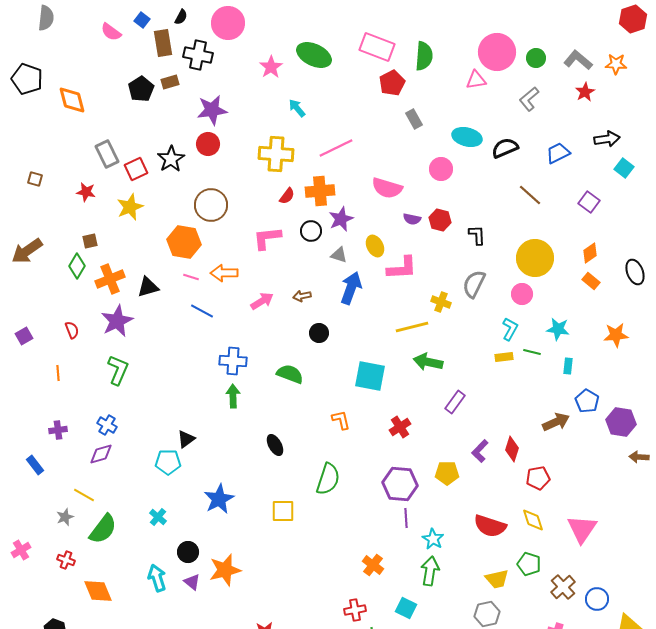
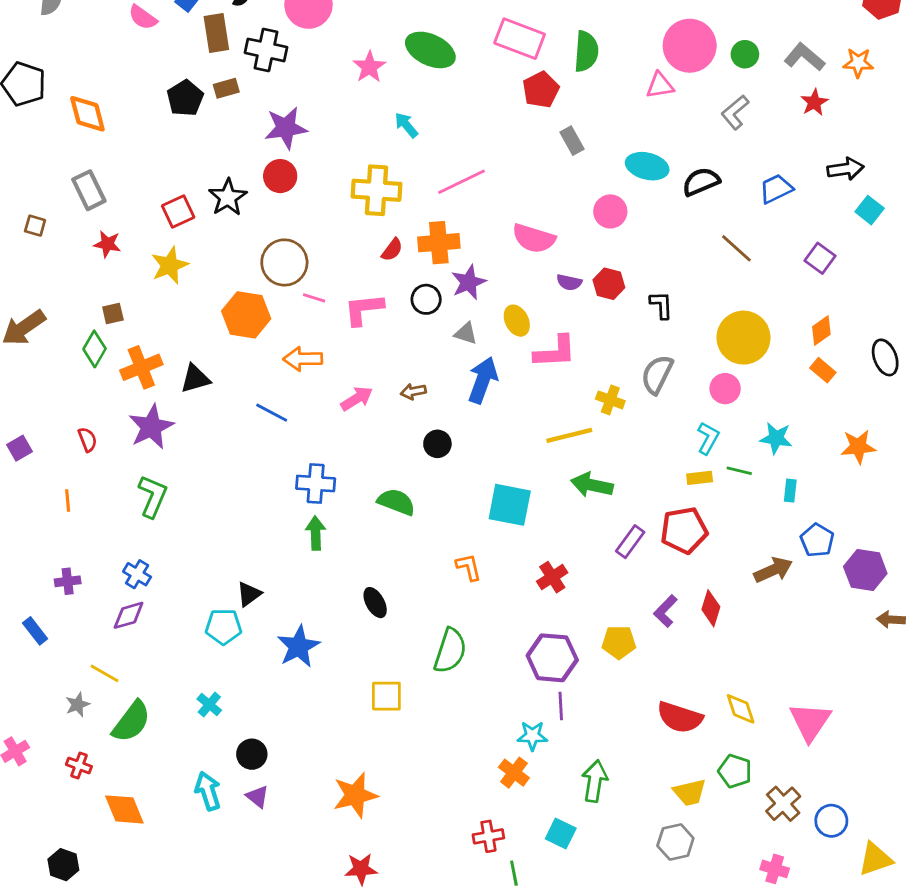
gray rectangle: (107, 154) -> (89, 190), moved
pink line: (191, 277) -> (314, 298), moved
red pentagon: (538, 478) -> (684, 530), moved, size x1.4
blue star: (219, 499) -> (299, 646), moved
cyan star: (433, 539) -> (532, 736), moved, turned -30
orange star: (225, 570) -> (355, 795), moved

